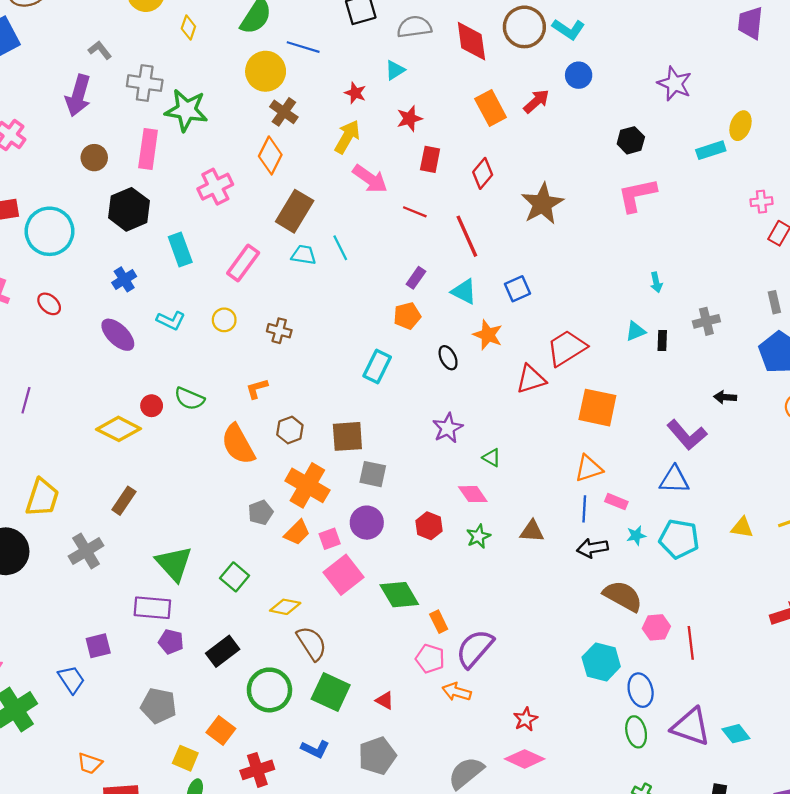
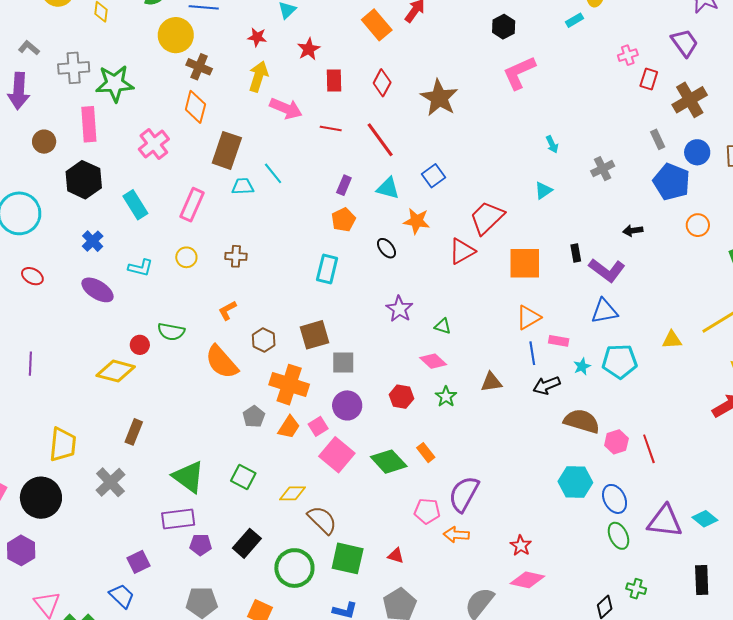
cyan rectangle: (711, 150) -> (574, 20), size x0.7
black rectangle: (662, 341) -> (576, 253), moved
orange rectangle: (439, 622) -> (426, 453), moved

